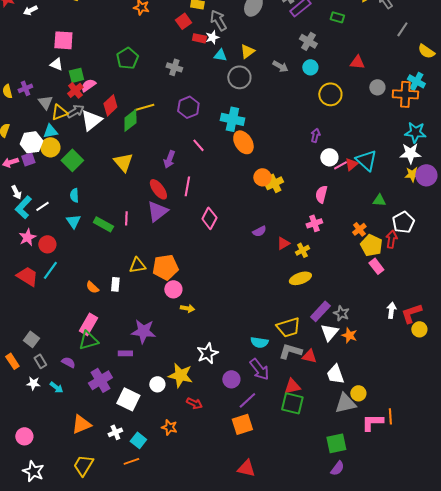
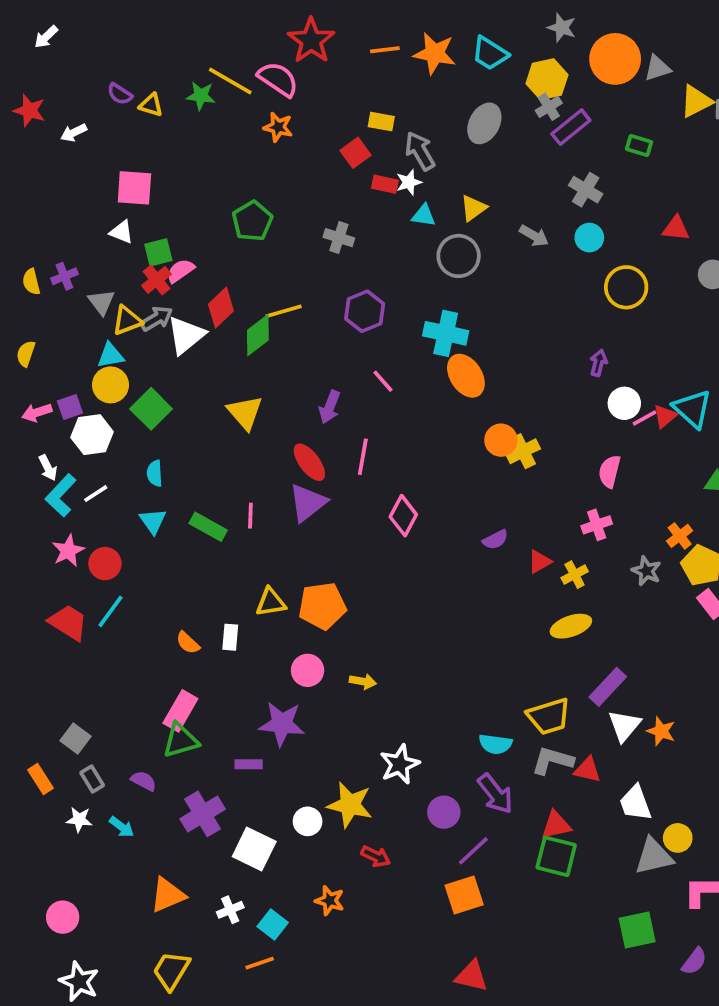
white hexagon: (31, 142) -> (92, 435), moved
pink circle: (173, 289) -> (308, 670), moved
gray star: (341, 313) -> (646, 571), moved
purple semicircle: (337, 468) -> (694, 961), moved

